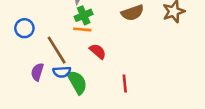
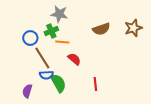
green cross: (84, 15) -> (51, 31), moved
blue circle: (24, 28) -> (30, 38), moved
purple semicircle: (37, 72) -> (27, 91), moved

